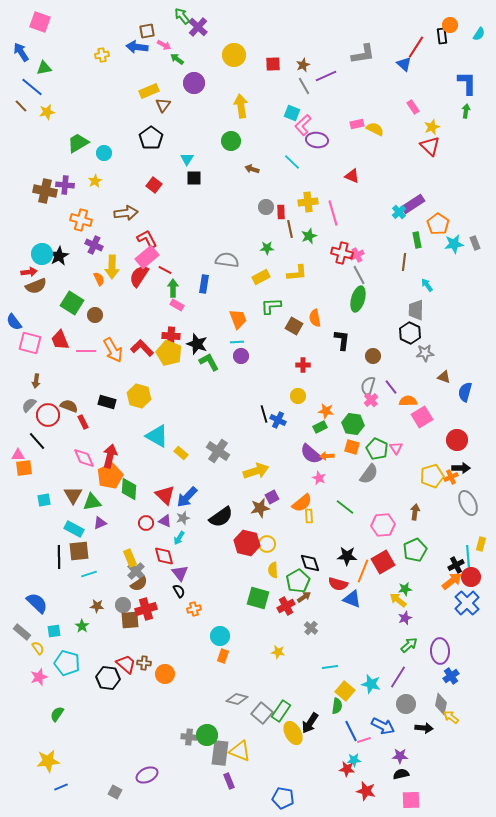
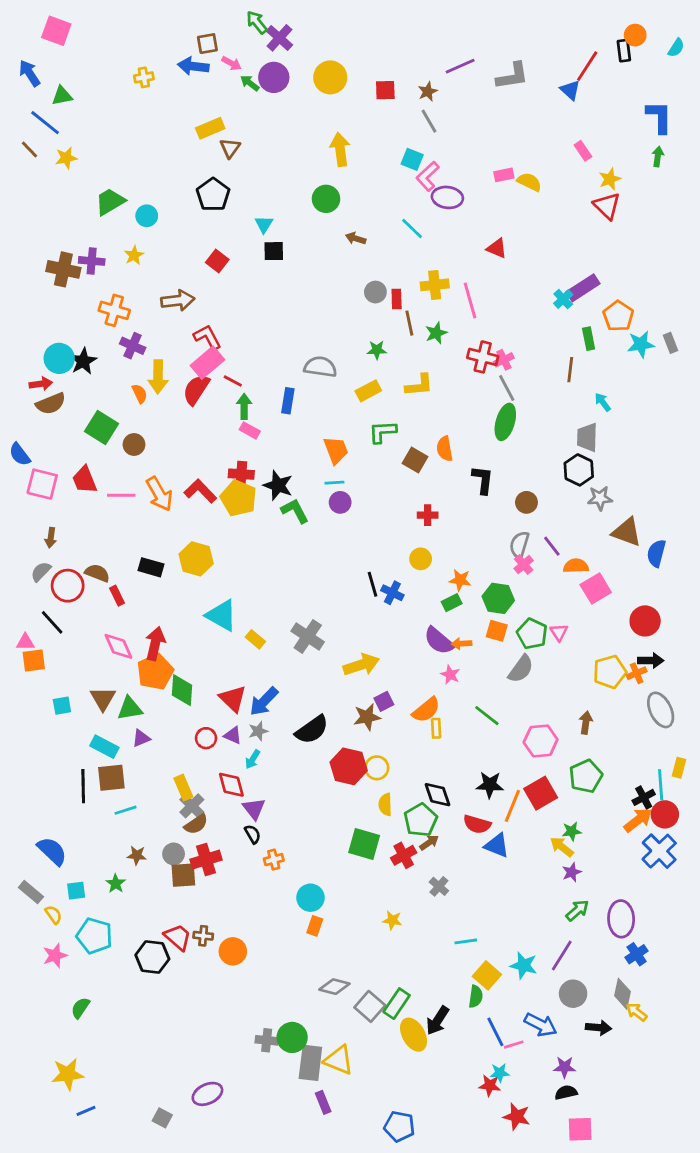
purple line: (326, 76) -> (460, 66), moved
purple circle: (194, 83) -> (274, 77), moved
brown triangle: (444, 377) -> (627, 532), size x1.6

